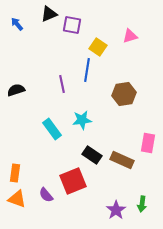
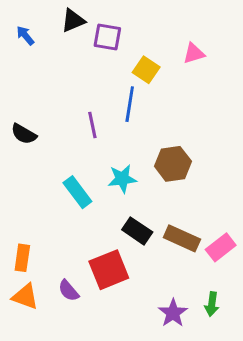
black semicircle: (16, 90) -> (24, 134), turned -132
brown hexagon: (124, 94) -> (173, 164), moved
pink rectangle: (148, 143) -> (221, 247), moved, turned 42

